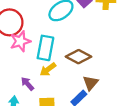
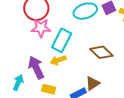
brown diamond: (78, 57) -> (101, 52), moved
purple arrow: (27, 84) -> (36, 68), size x1.6

